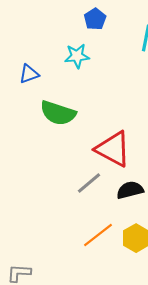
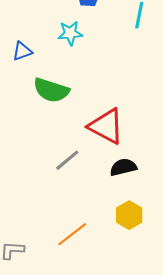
gray line: (89, 183) -> (67, 160), moved
orange line: (98, 235) -> (72, 234), moved

